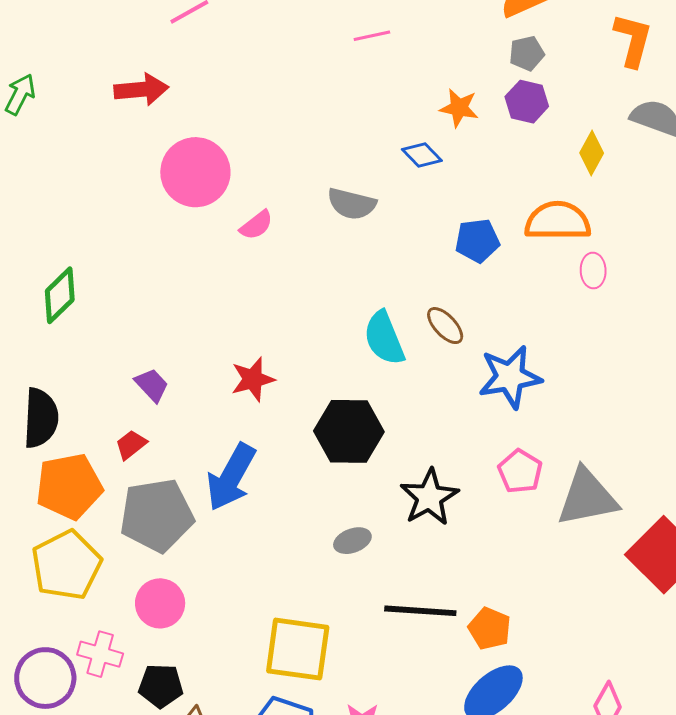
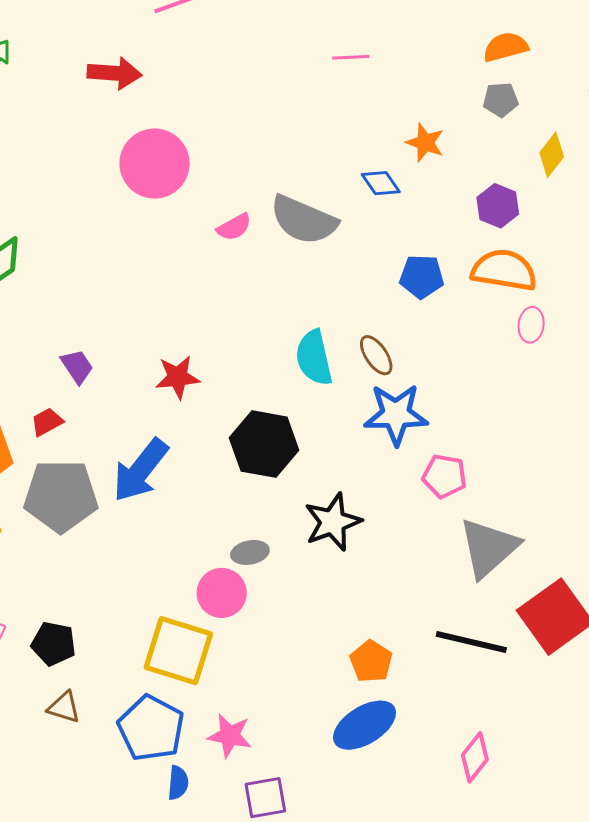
purple hexagon: (527, 102) -> (498, 206), moved
yellow diamond: (592, 153) -> (552, 155), moved
gray semicircle: (352, 204) -> (304, 220), size x1.4
pink semicircle: (256, 225) -> (234, 227), moved
blue star: (510, 377) -> (396, 414), moved
pink pentagon: (520, 471) -> (445, 476), moved, turned -30
gray triangle: (587, 497) -> (489, 548), turned -40
pink circle: (160, 603) -> (222, 593), moved
black line: (420, 611) -> (471, 642), moved
black pentagon: (161, 686) -> (54, 644), moved

